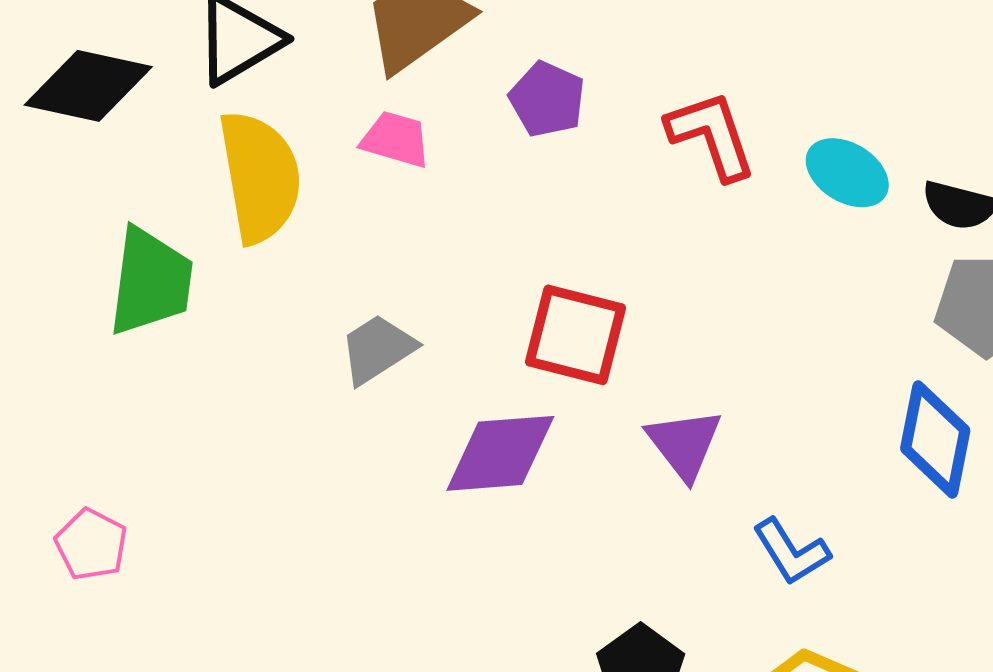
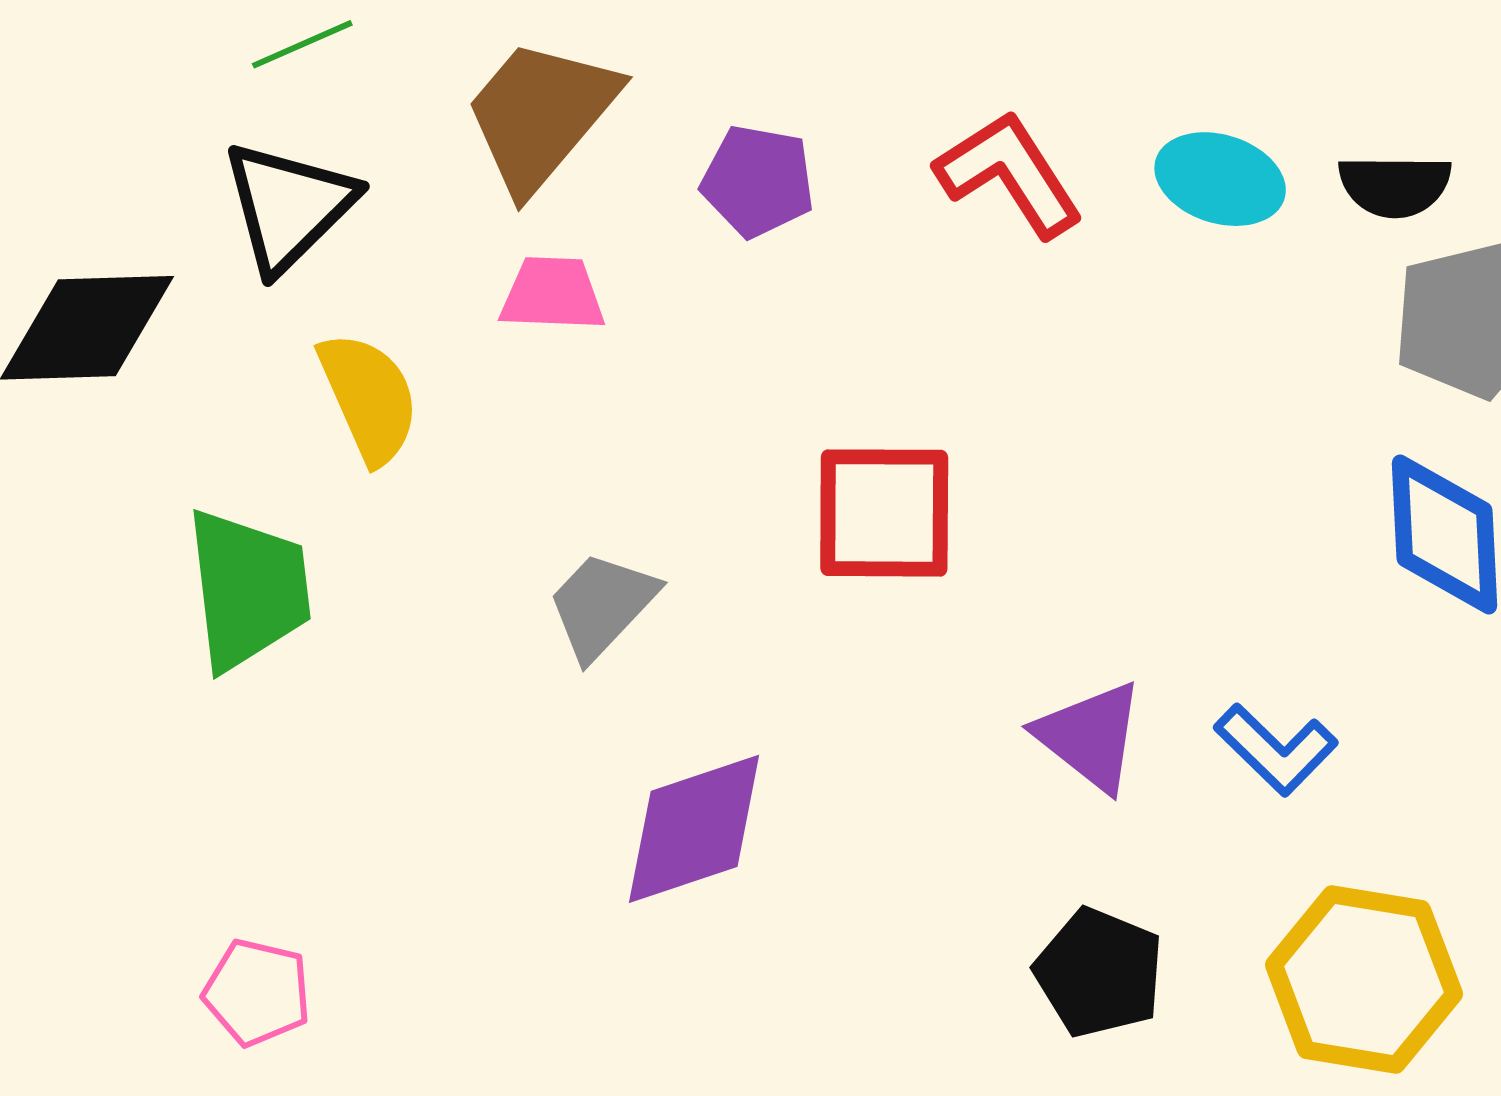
yellow semicircle: (260, 177) -> (369, 398), size x0.7
purple triangle: (684, 444) -> (1090, 736), moved
purple diamond: (500, 453) -> (694, 829), moved

